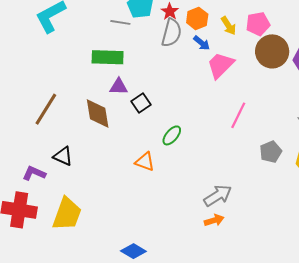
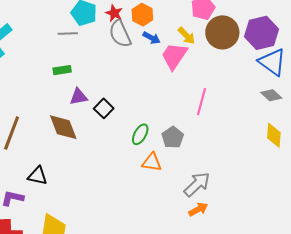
yellow arrow: (229, 26) -> (186, 36), moved
gray semicircle: (172, 33) -> (120, 34), turned 152
green rectangle: (108, 57) -> (62, 70), size x0.6
gray pentagon: (271, 152) -> (173, 137), moved
orange triangle: (145, 162) -> (152, 162), moved

